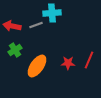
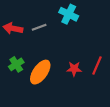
cyan cross: (52, 13) -> (69, 14), moved, turned 30
green cross: (15, 50) -> (16, 64), moved

